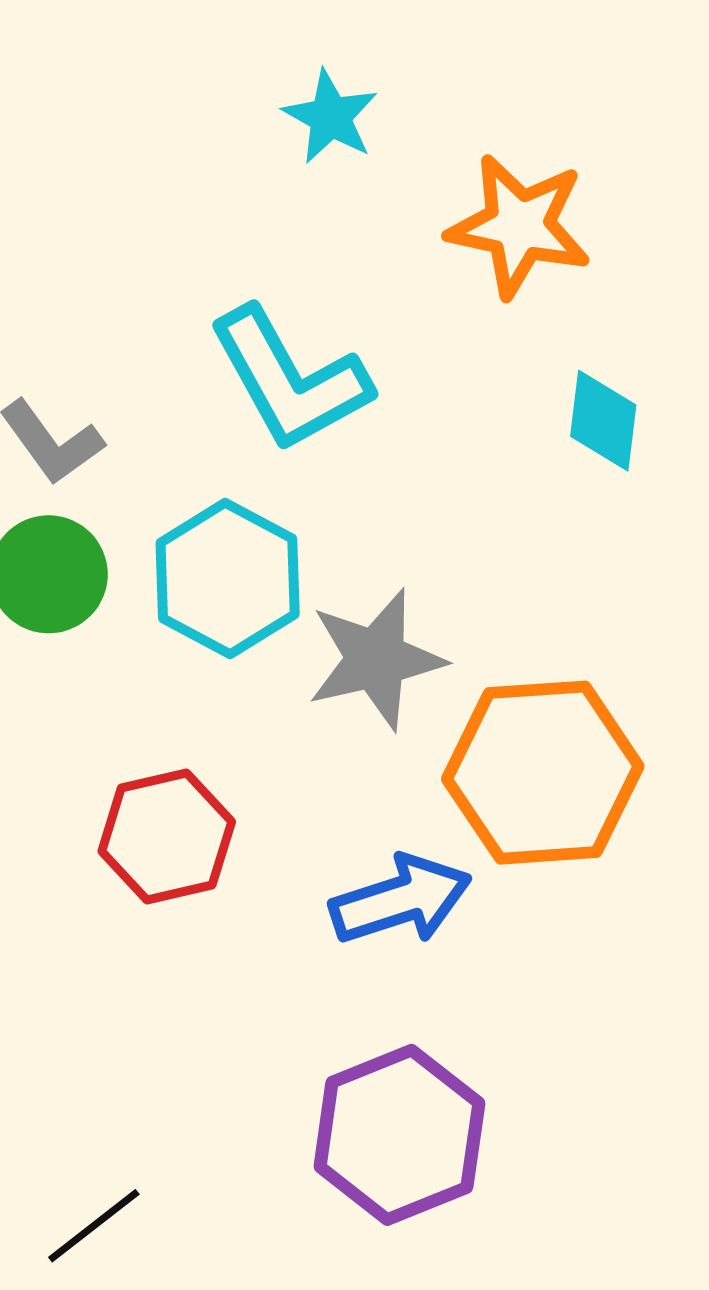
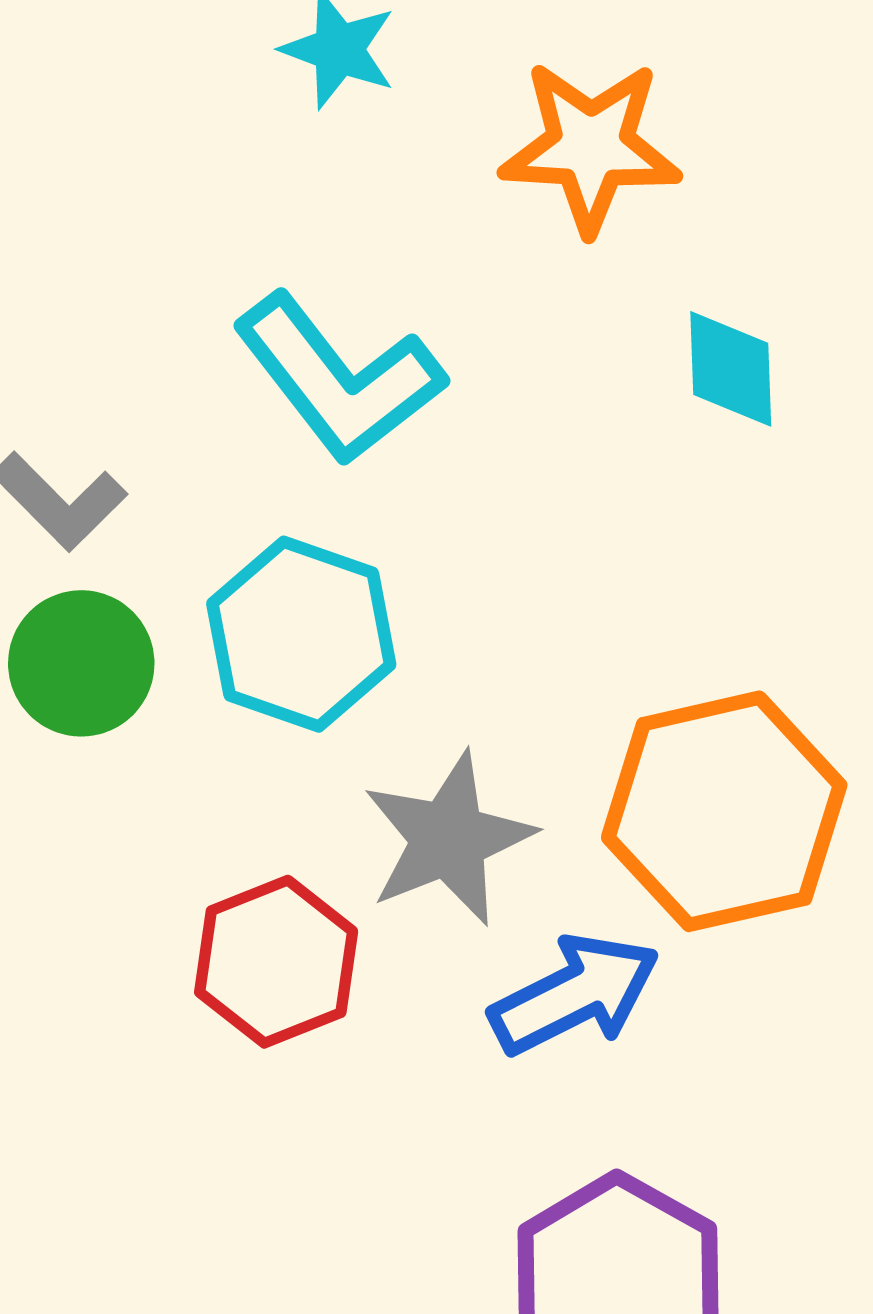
gray star: (376, 659) -> (449, 839), moved

